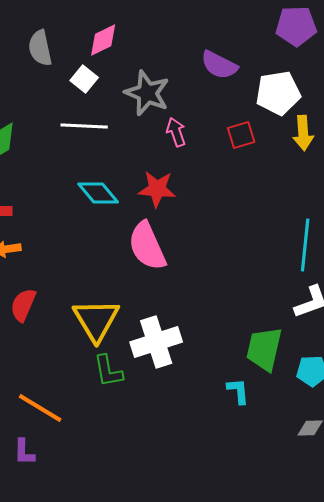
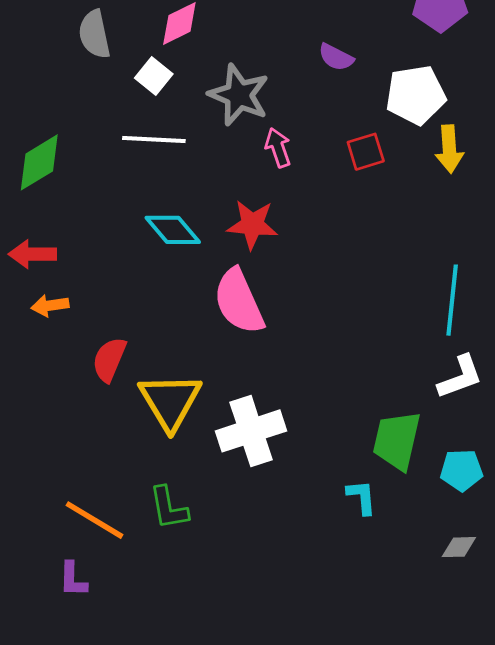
purple semicircle: (219, 65) -> (336, 57), size x0.7
red semicircle: (23, 305) -> (109, 359), moved
green L-shape: (108, 371) -> (169, 508), moved

